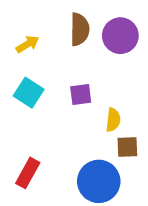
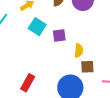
cyan square: (29, 93) -> (37, 27), moved

